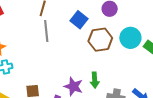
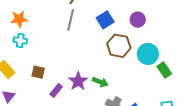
green arrow: (95, 80) -> (100, 82), turned -84

